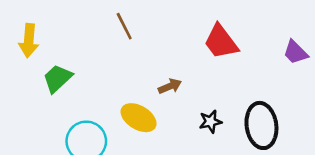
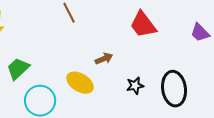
green trapezoid: (58, 78) -> (18, 69), moved

